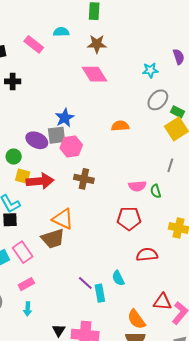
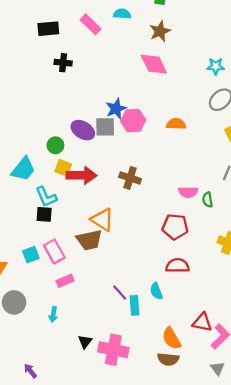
brown star: (97, 44) -> (160, 31), turned -30
pink hexagon: (71, 146) -> (133, 121), moved
red semicircle: (147, 255) -> (178, 266), moved
pink rectangle: (26, 284) -> (65, 281), moved

